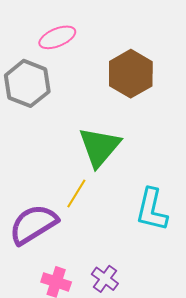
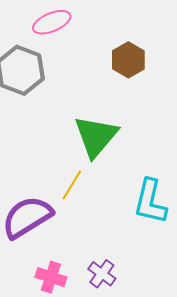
brown hexagon: (131, 74) -> (128, 60), size x0.7

